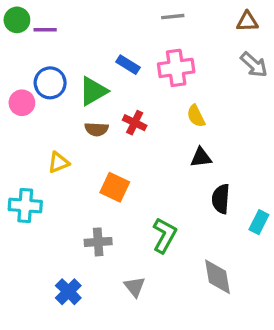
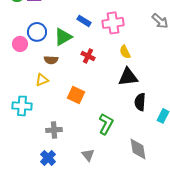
brown semicircle: (97, 129) -> (51, 60), moved
black triangle: (201, 157) -> (128, 77), size x1.5
gray cross: (98, 242) -> (54, 130), moved

